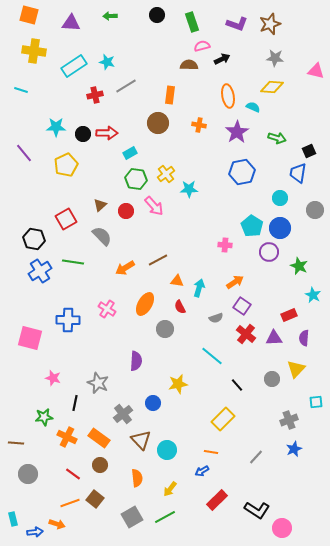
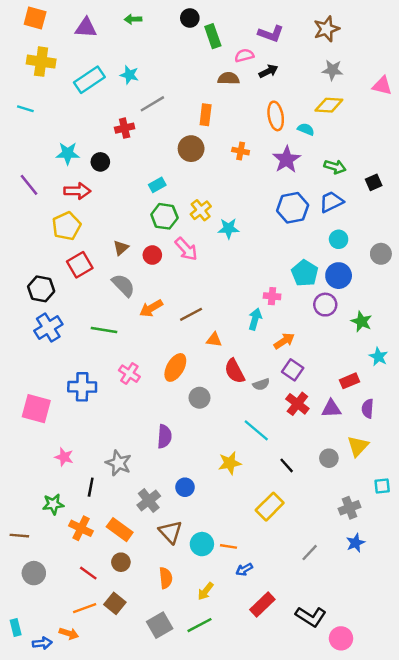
green rectangle: (192, 22) -> (213, 36), moved
purple L-shape: (237, 24) -> (271, 34), moved
red cross: (95, 95) -> (125, 128), moved
red arrow: (107, 133) -> (77, 191), moved
yellow pentagon: (66, 165) -> (66, 226), moved
blue trapezoid: (298, 173) -> (331, 202), moved, turned 55
green line: (73, 262) -> (104, 330), moved
orange arrow: (125, 268) -> (151, 308), moved
cyan arrow: (199, 288) -> (255, 319), moved
red semicircle: (180, 307) -> (235, 371), moved, size x1.5
yellow star: (178, 384) -> (230, 463), moved
orange line: (211, 452) -> (229, 546), moved

